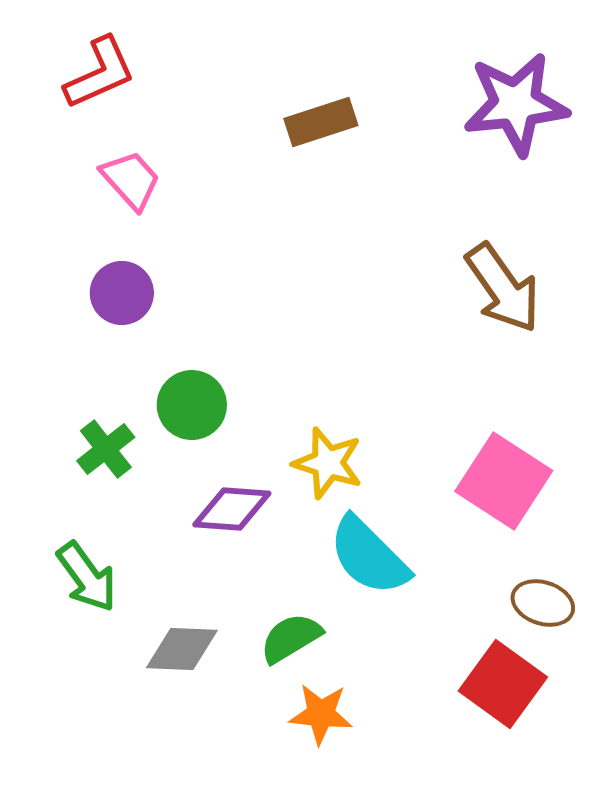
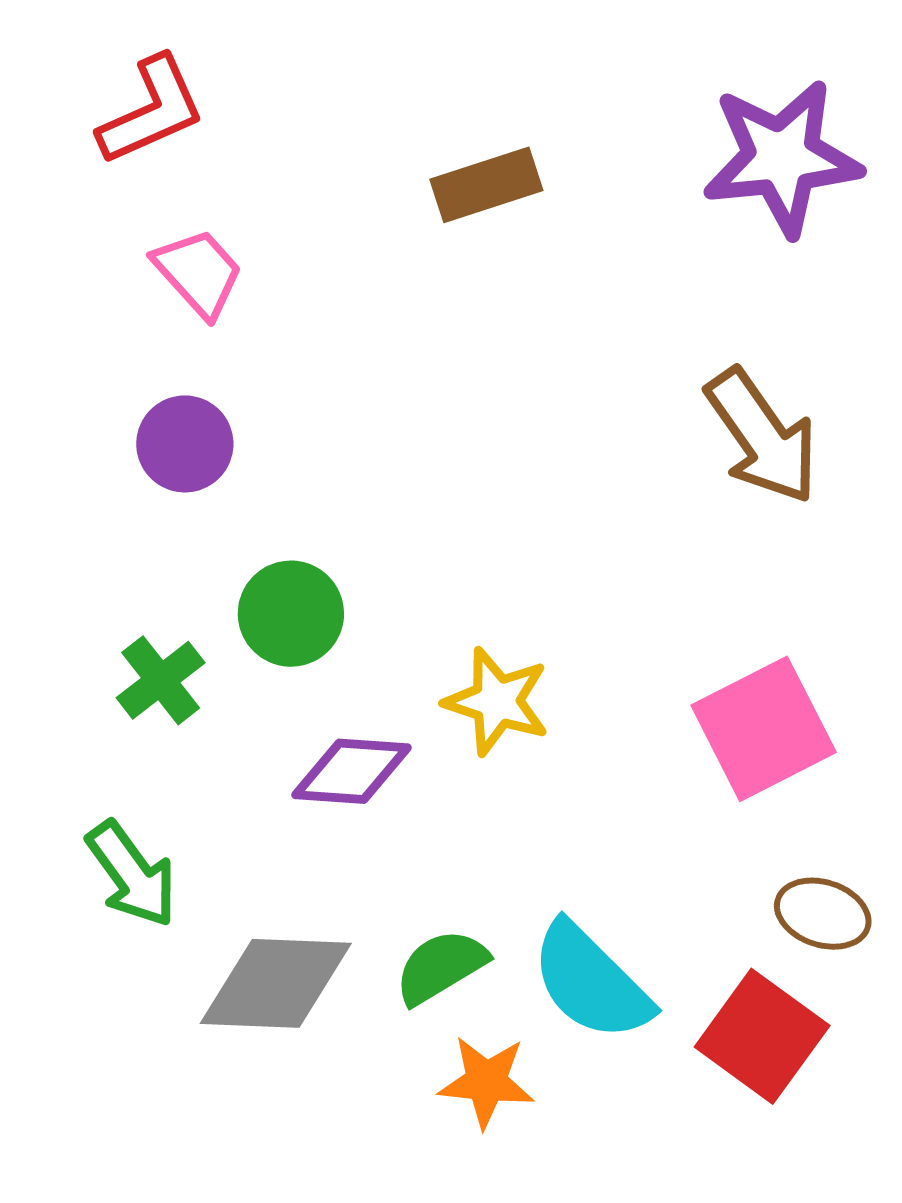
pink square: (504, 481) -> (764, 729), turned 30
cyan semicircle: (369, 556) -> (591, 982), moved
gray diamond: (182, 649) -> (276, 983), size x1.4

